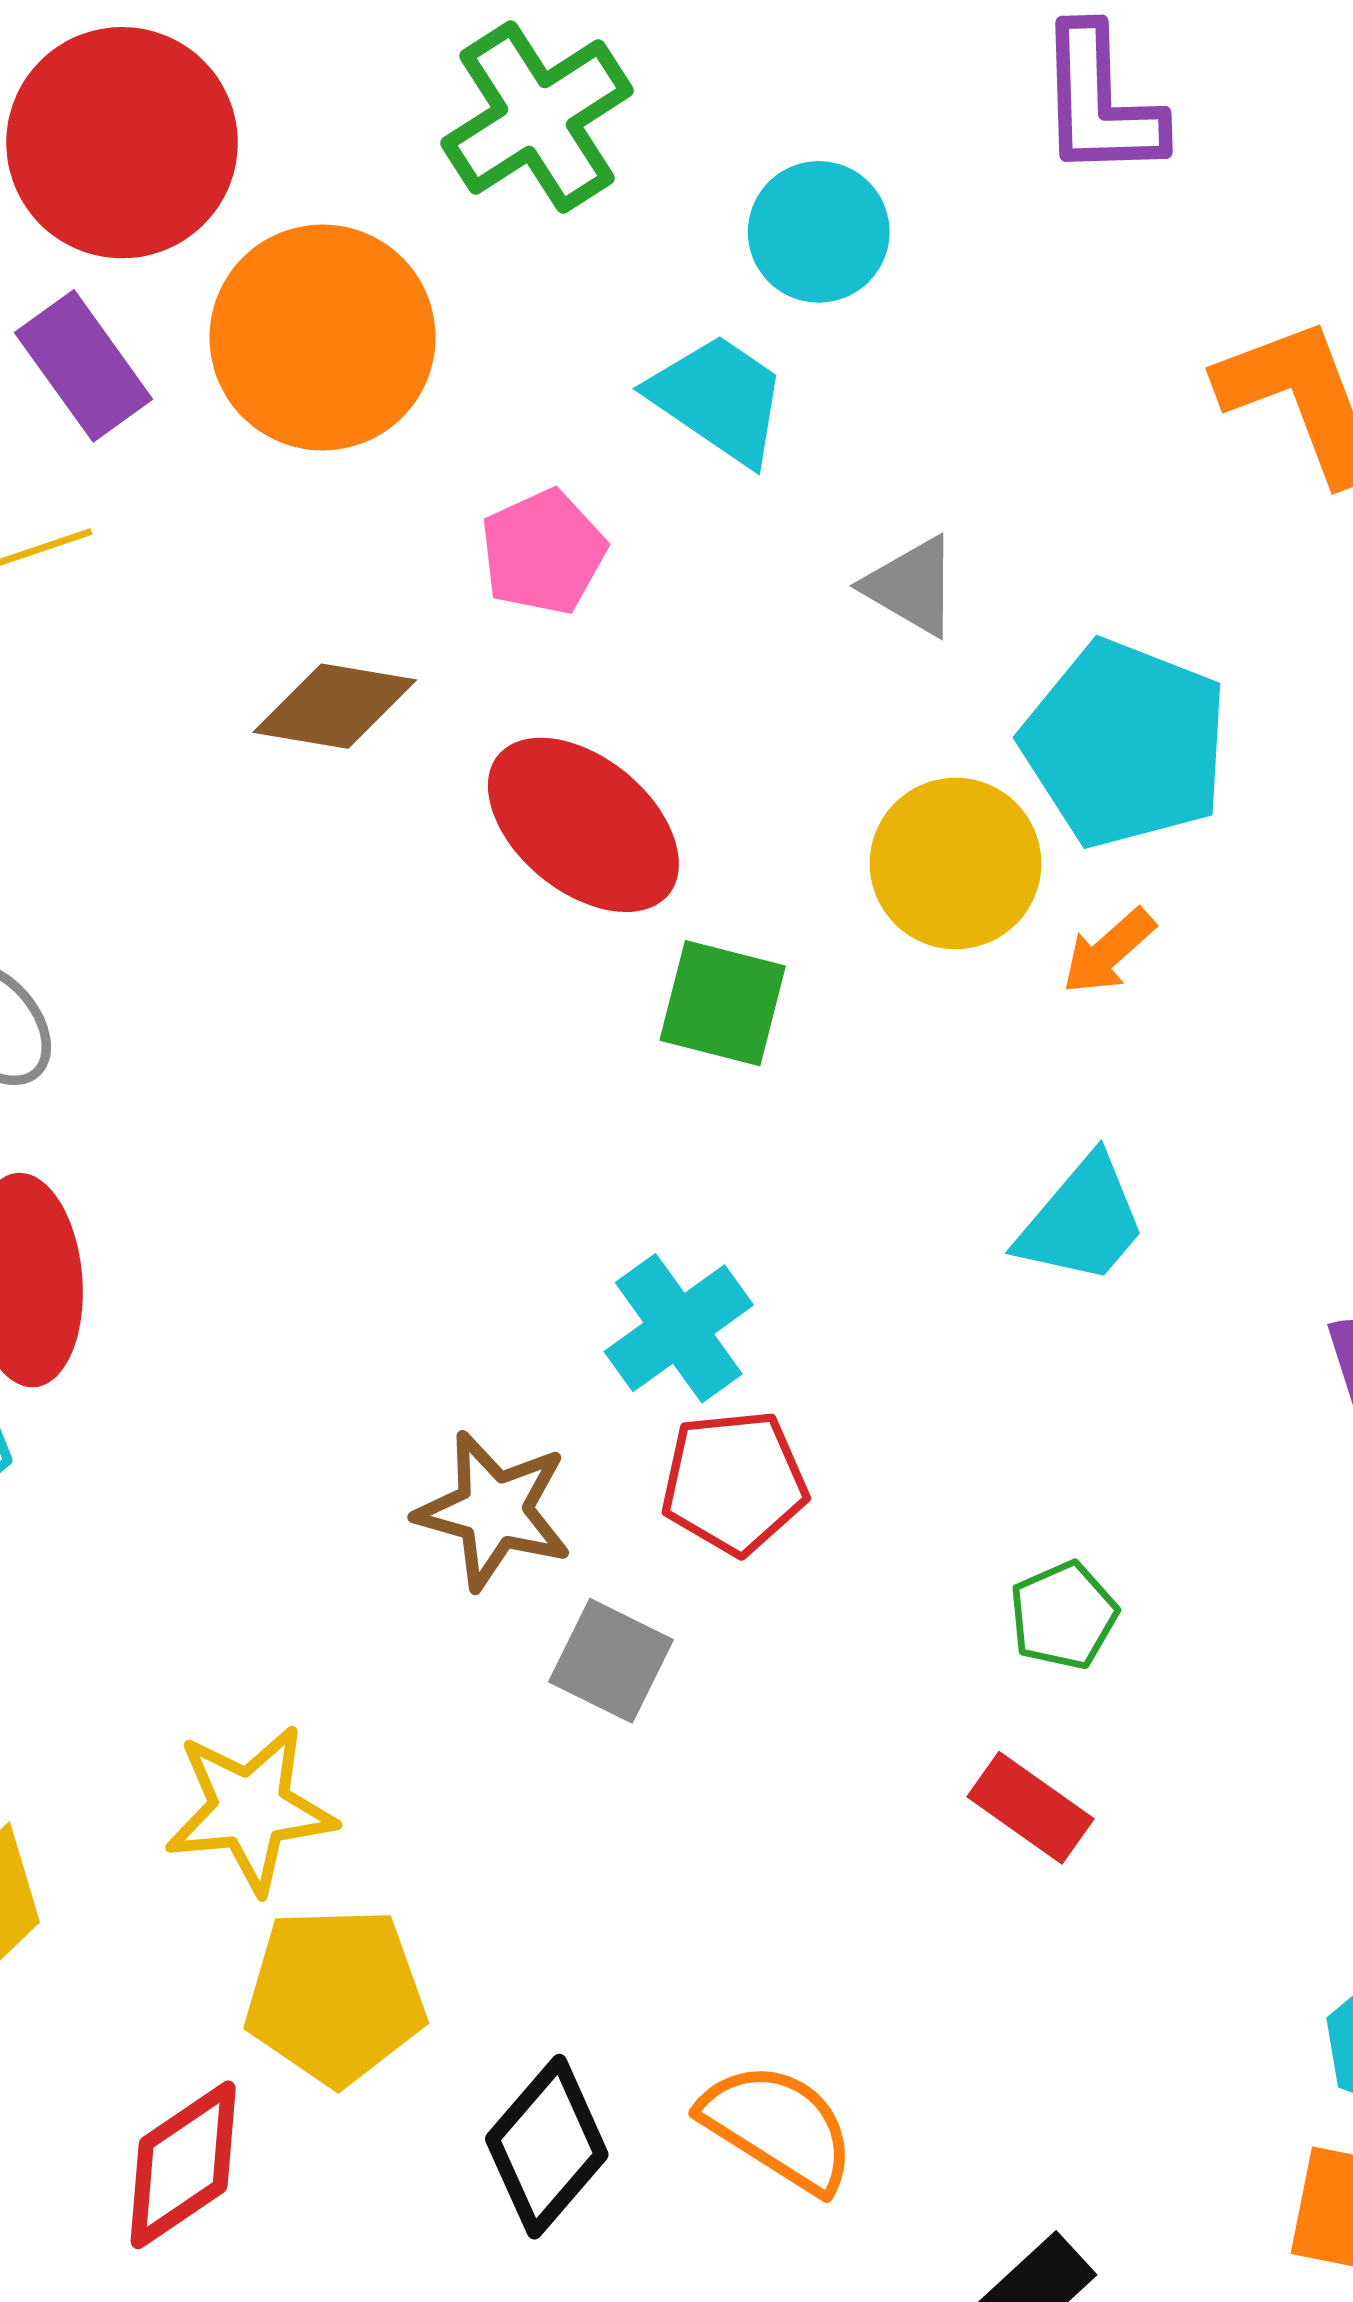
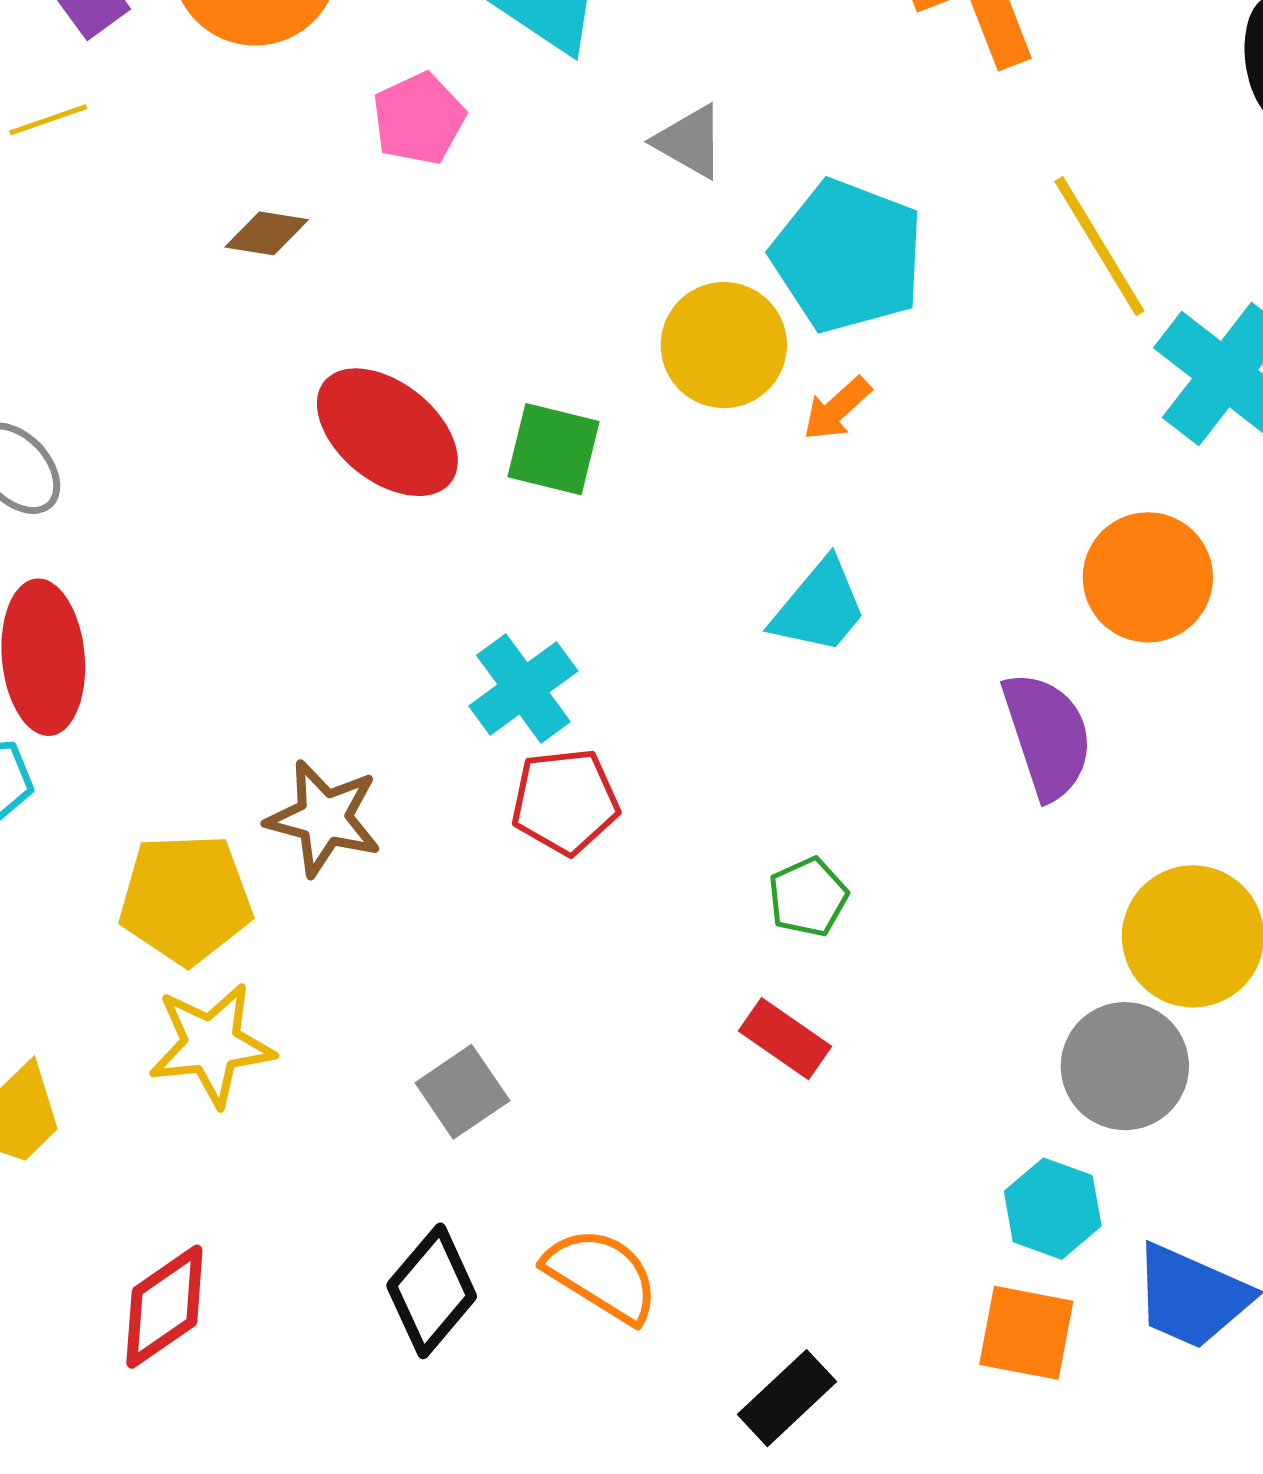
brown diamond: (335, 706) -> (267, 233), size x0.7
red ellipse: (583, 825) -> (387, 432), moved
brown star: (494, 1511) -> (324, 818), moved
gray square: (611, 1661) -> (462, 1092), moved, turned 30
yellow pentagon: (335, 1996) -> (186, 899), moved

